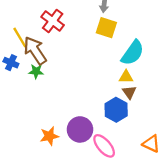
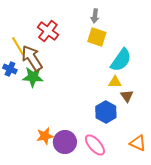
green star: (36, 71) -> (33, 77), size x1.5
brown triangle: (129, 92) -> (127, 96), moved
purple circle: (80, 129) -> (65, 142), moved

